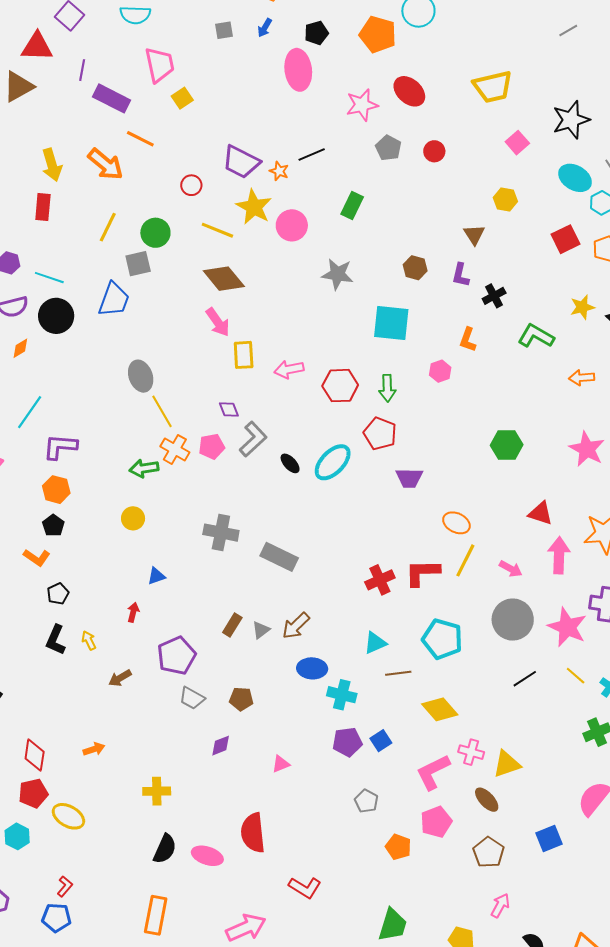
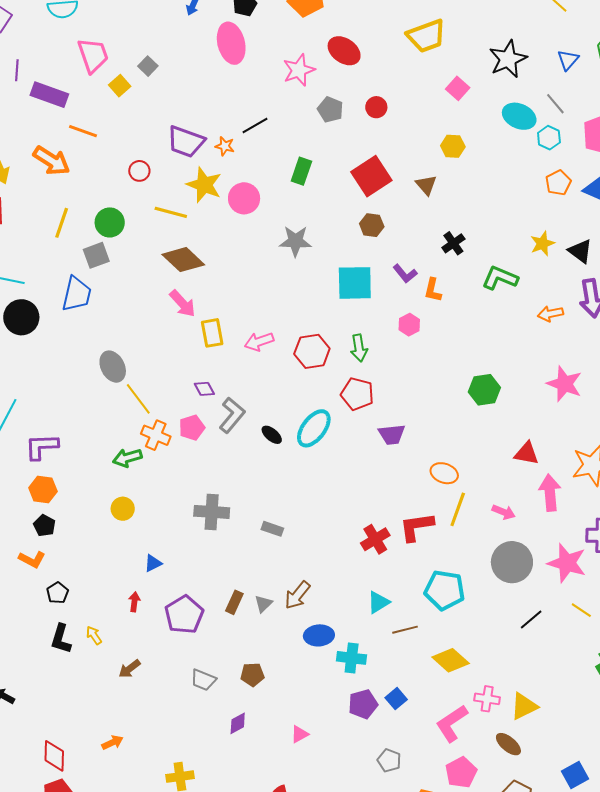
gray square: (224, 30) -> (148, 66), moved, turned -30
red square: (565, 239) -> (371, 176), moved, size x1.4
purple L-shape: (461, 275) -> (405, 274), moved, turned -45
gray rectangle: (279, 557) -> (272, 529), size x0.6
purple pentagon: (177, 656) -> (184, 615), moved

